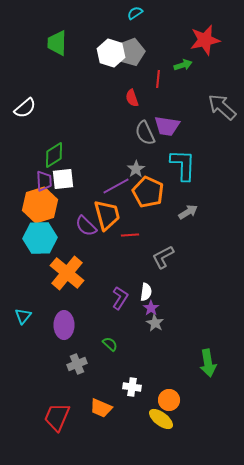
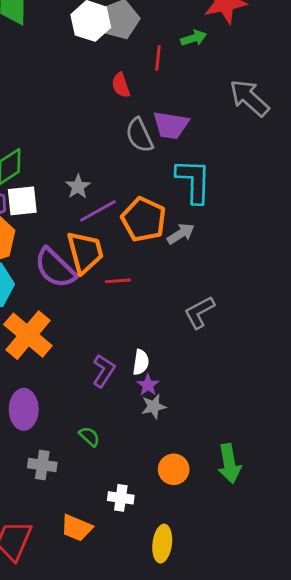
gray star: (136, 169) -> (78, 187), moved
gray arrow: (188, 212) -> (181, 234), moved
purple semicircle: (86, 226) -> (55, 268), size x1.4
gray L-shape: (163, 257) -> (199, 312), moved
gray star: (155, 323) -> (154, 406), turned 30
gray cross: (77, 364) -> (42, 465), turned 30
orange circle: (169, 400) -> (174, 469), moved
yellow ellipse: (161, 419) -> (162, 544), turned 60

